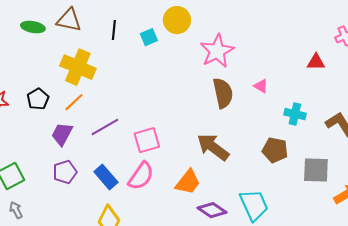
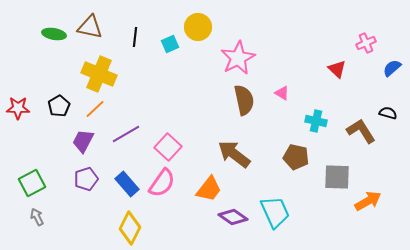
red triangle: (316, 62) -> (337, 69), turned 42
pink square: (147, 140) -> (168, 147), turned -32

